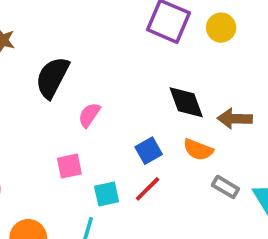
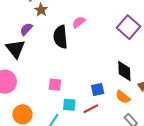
black semicircle: (52, 77) -> (61, 37), turned -50
pink semicircle: (89, 115) -> (79, 22), moved

